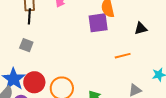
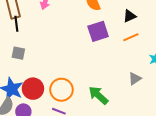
purple square: (98, 23) -> (98, 31), moved
orange line: (123, 56) -> (131, 37), moved

